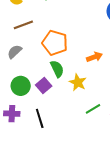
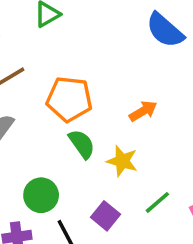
purple square: (44, 85) -> (105, 216), moved
green circle: (21, 86) -> (41, 195), moved

